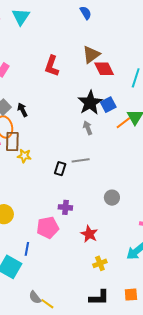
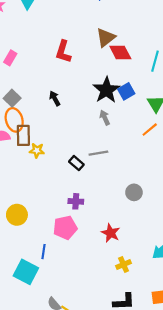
black arrow: (22, 110) -> (55, 98), moved
orange line: (123, 123) -> (150, 130), moved
black rectangle: (60, 169) -> (76, 163), turned -64
purple cross: (65, 207) -> (76, 201), moved

